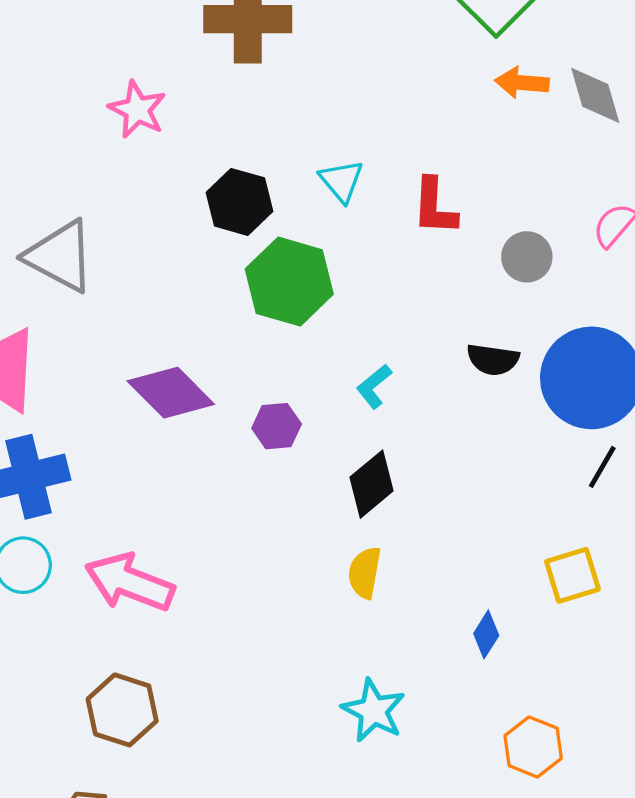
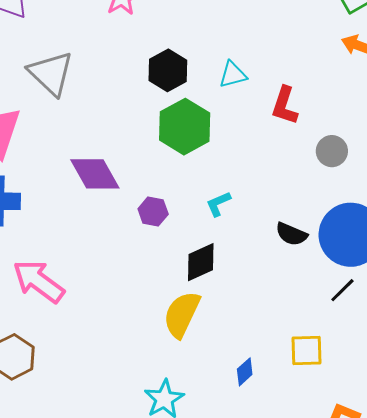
cyan triangle: (341, 181) -> (233, 75), turned 40
black semicircle: (493, 359) -> (291, 234), moved
yellow semicircle: (365, 573) -> (182, 314), size x1.5

